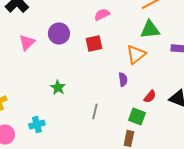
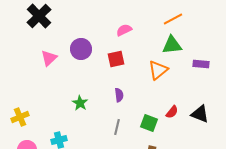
purple semicircle: (123, 79) -> (119, 95), moved
green square: (137, 116) -> (149, 123), moved

